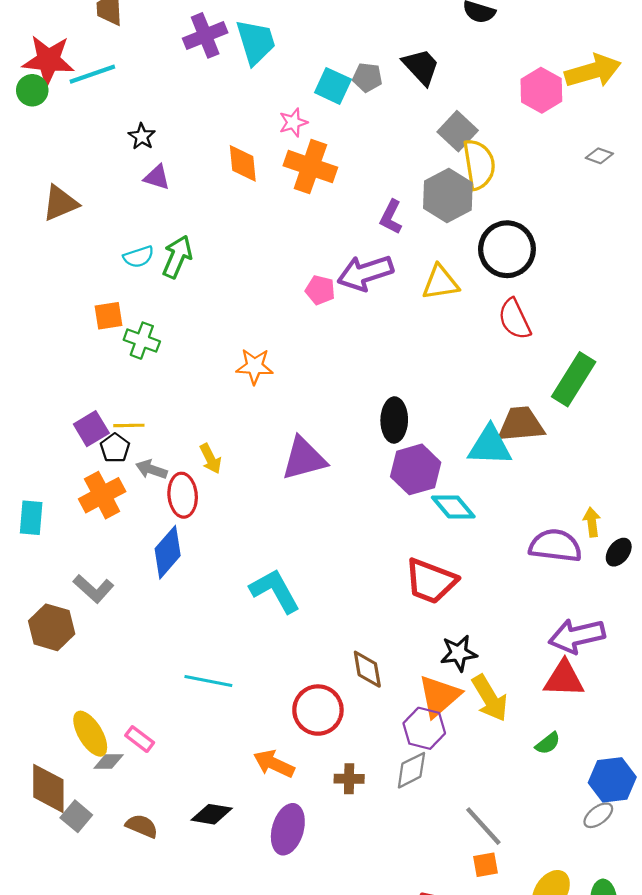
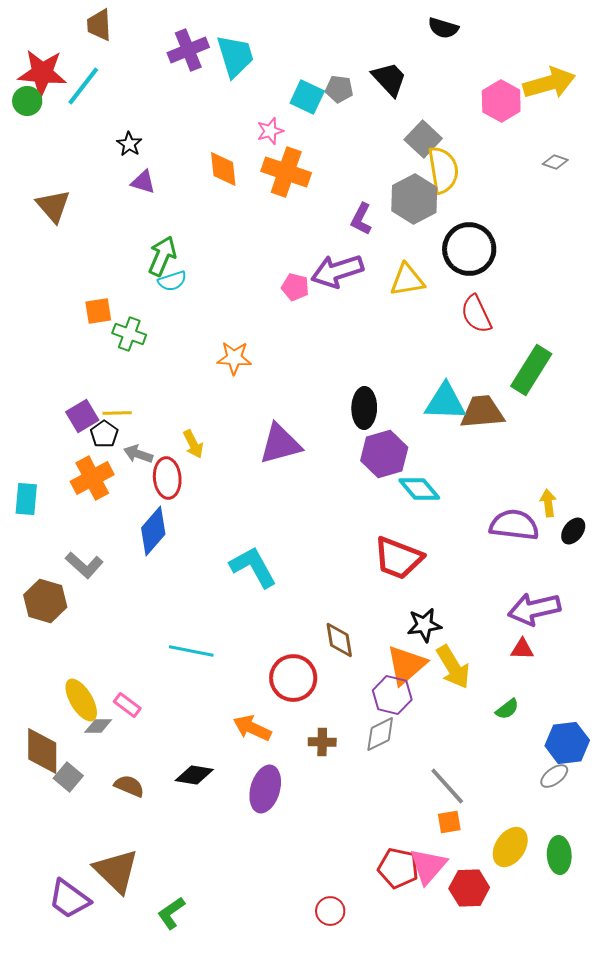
cyan line: (92, 74) -> (83, 86), turned -33
brown triangle: (60, 203) -> (53, 206), turned -48
cyan semicircle: (139, 257) -> (172, 281), moved
cyan triangle: (490, 446) -> (445, 402), moved
red triangle: (564, 679) -> (522, 649), size x0.6

